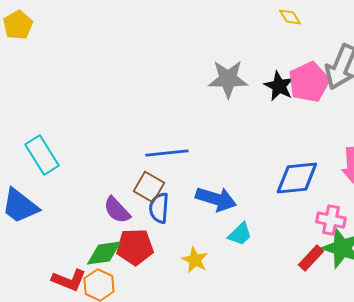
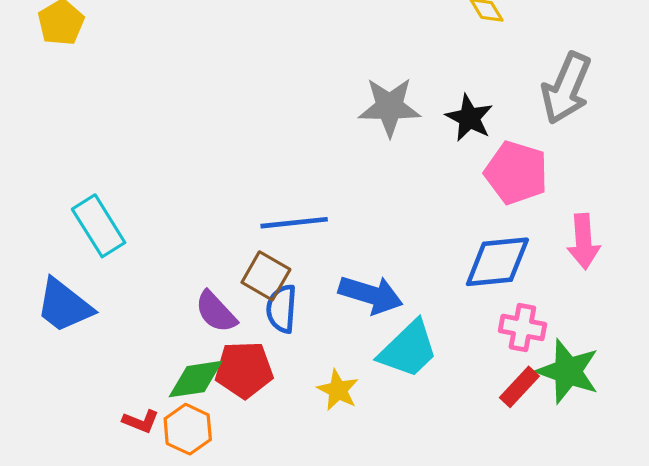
pink pentagon: (309, 82) -> (516, 173), moved, turned -30
pink cross: (331, 220) -> (522, 327), moved
cyan trapezoid: (240, 234) -> (408, 349), size x1.6
red L-shape: (69, 280) -> (141, 421), size x0.7

